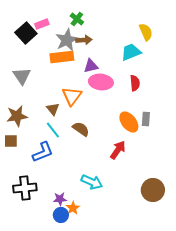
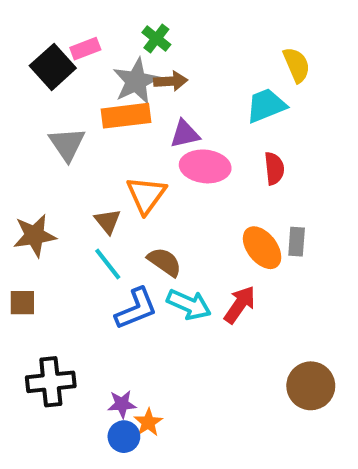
gray triangle: (22, 76) -> (67, 144), moved
brown square: (11, 141) -> (22, 303), moved
blue L-shape: (43, 152) -> (136, 309), moved
cyan arrow: (92, 182) -> (189, 305), moved

